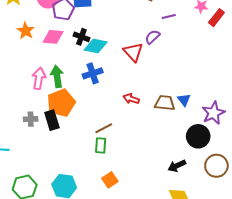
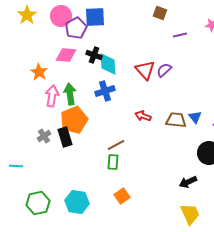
orange star: (26, 31) -> (39, 72), moved
purple semicircle: (152, 37) -> (164, 70), moved
cyan diamond: (96, 46) -> (108, 64), turned 75
gray cross: (31, 119) -> (44, 136), turned -32

